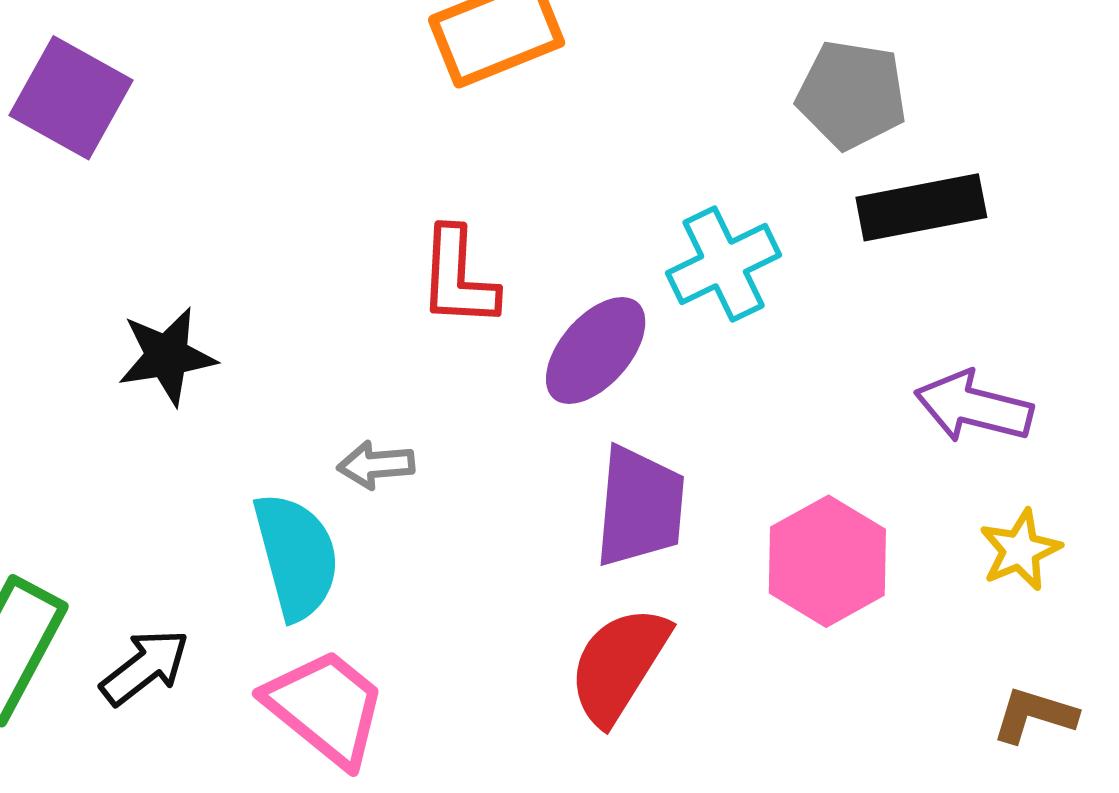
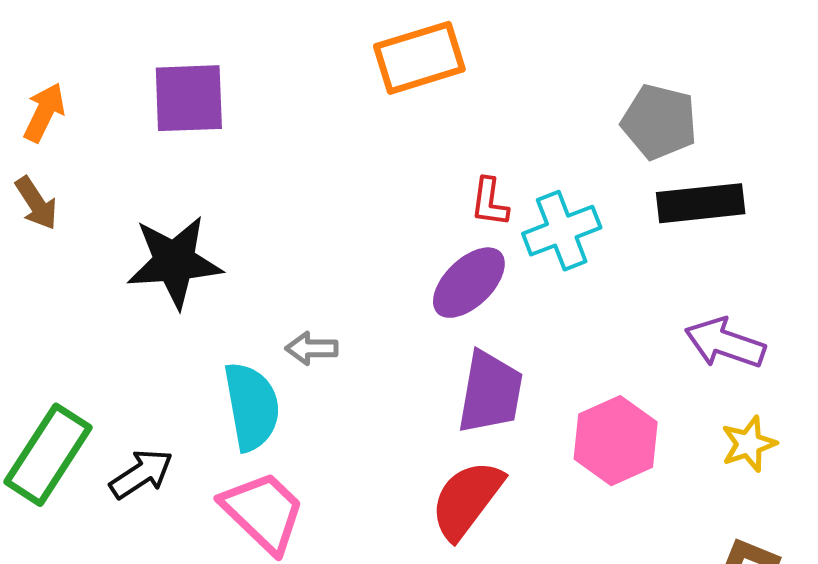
purple square: (71, 98) -> (189, 98), moved, turned -36
red L-shape: (458, 277) -> (490, 202), moved, size x0.7
black star: (167, 356) -> (174, 262), size x1.4

